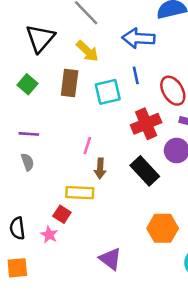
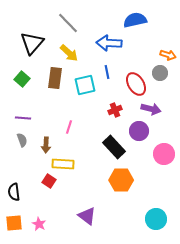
red cross: (146, 124) -> (115, 110), size x0.6
brown arrow: (100, 168) -> (46, 145), moved
orange hexagon: (163, 228) -> (121, 180), moved
pink star: (49, 235) -> (39, 224), moved

